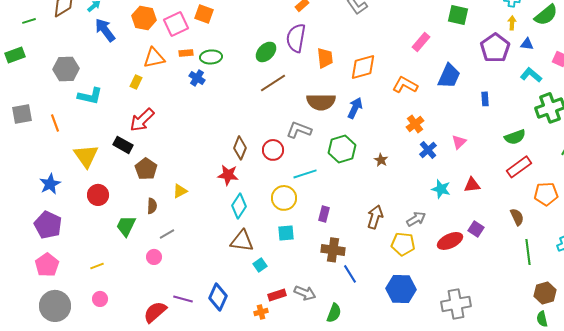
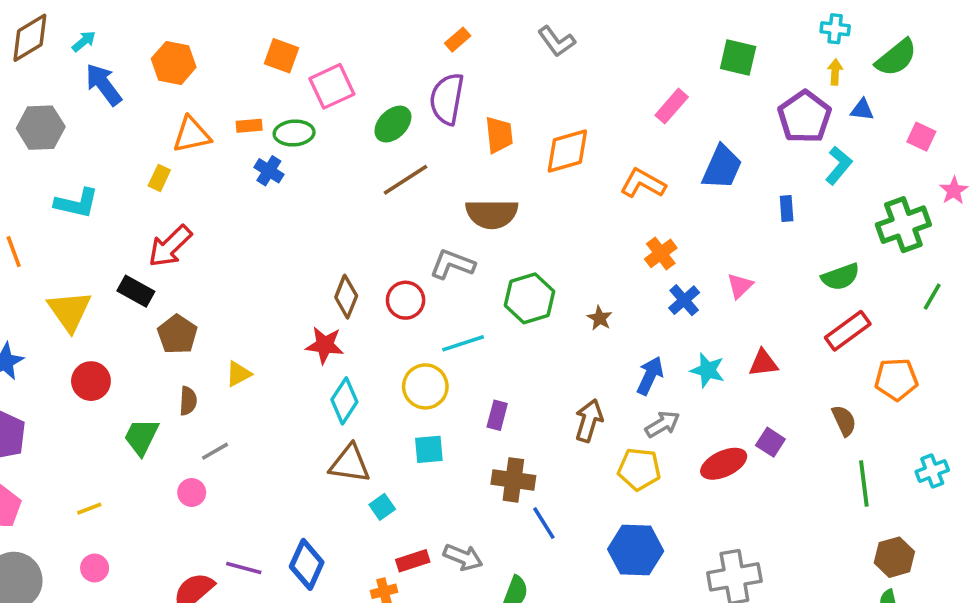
pink square: (176, 24) -> (332, 86), moved
gray hexagon: (66, 69) -> (41, 128), moved
cyan L-shape: (531, 75) -> (839, 165), moved, turned 90
blue arrow: (355, 108) -> (650, 376), moved

